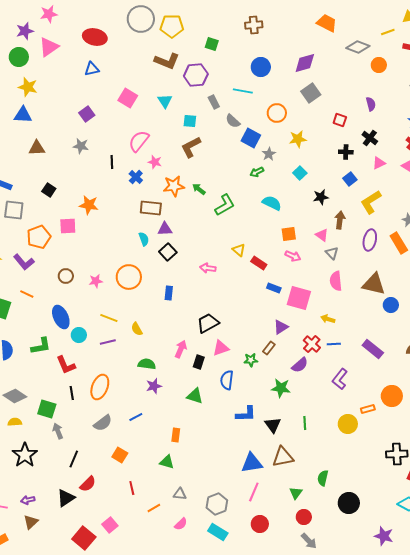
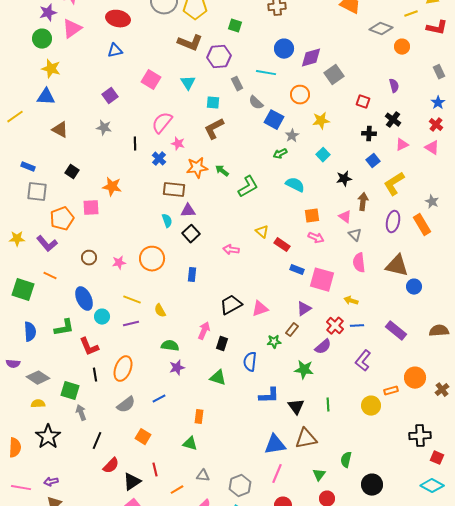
purple diamond: (305, 63) -> (311, 58), moved
brown triangle: (37, 148) -> (60, 130), turned 30
pink triangle: (221, 348) -> (260, 309), moved
black triangle: (66, 498) -> (132, 482), moved

